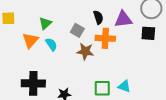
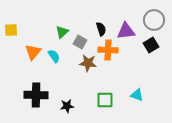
green triangle: (45, 23) -> (62, 32), moved
black square: (148, 33) -> (151, 45), turned -35
cyan triangle: (124, 86) -> (137, 95), moved

